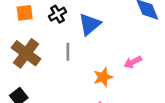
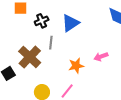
black cross: (58, 14) -> (42, 21), moved
brown cross: (26, 53) -> (30, 57), moved

